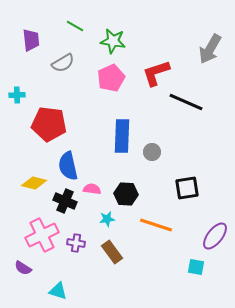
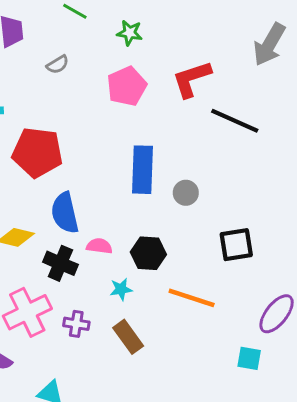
green star: (113, 41) -> (130, 33), size x0.7
gray semicircle: (63, 63) -> (58, 65), size x0.7

